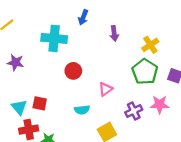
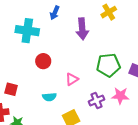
purple arrow: (114, 33) -> (82, 29), size x1.5
yellow cross: (150, 45) -> (109, 12), moved
green pentagon: (145, 72) -> (108, 65), turned 30

